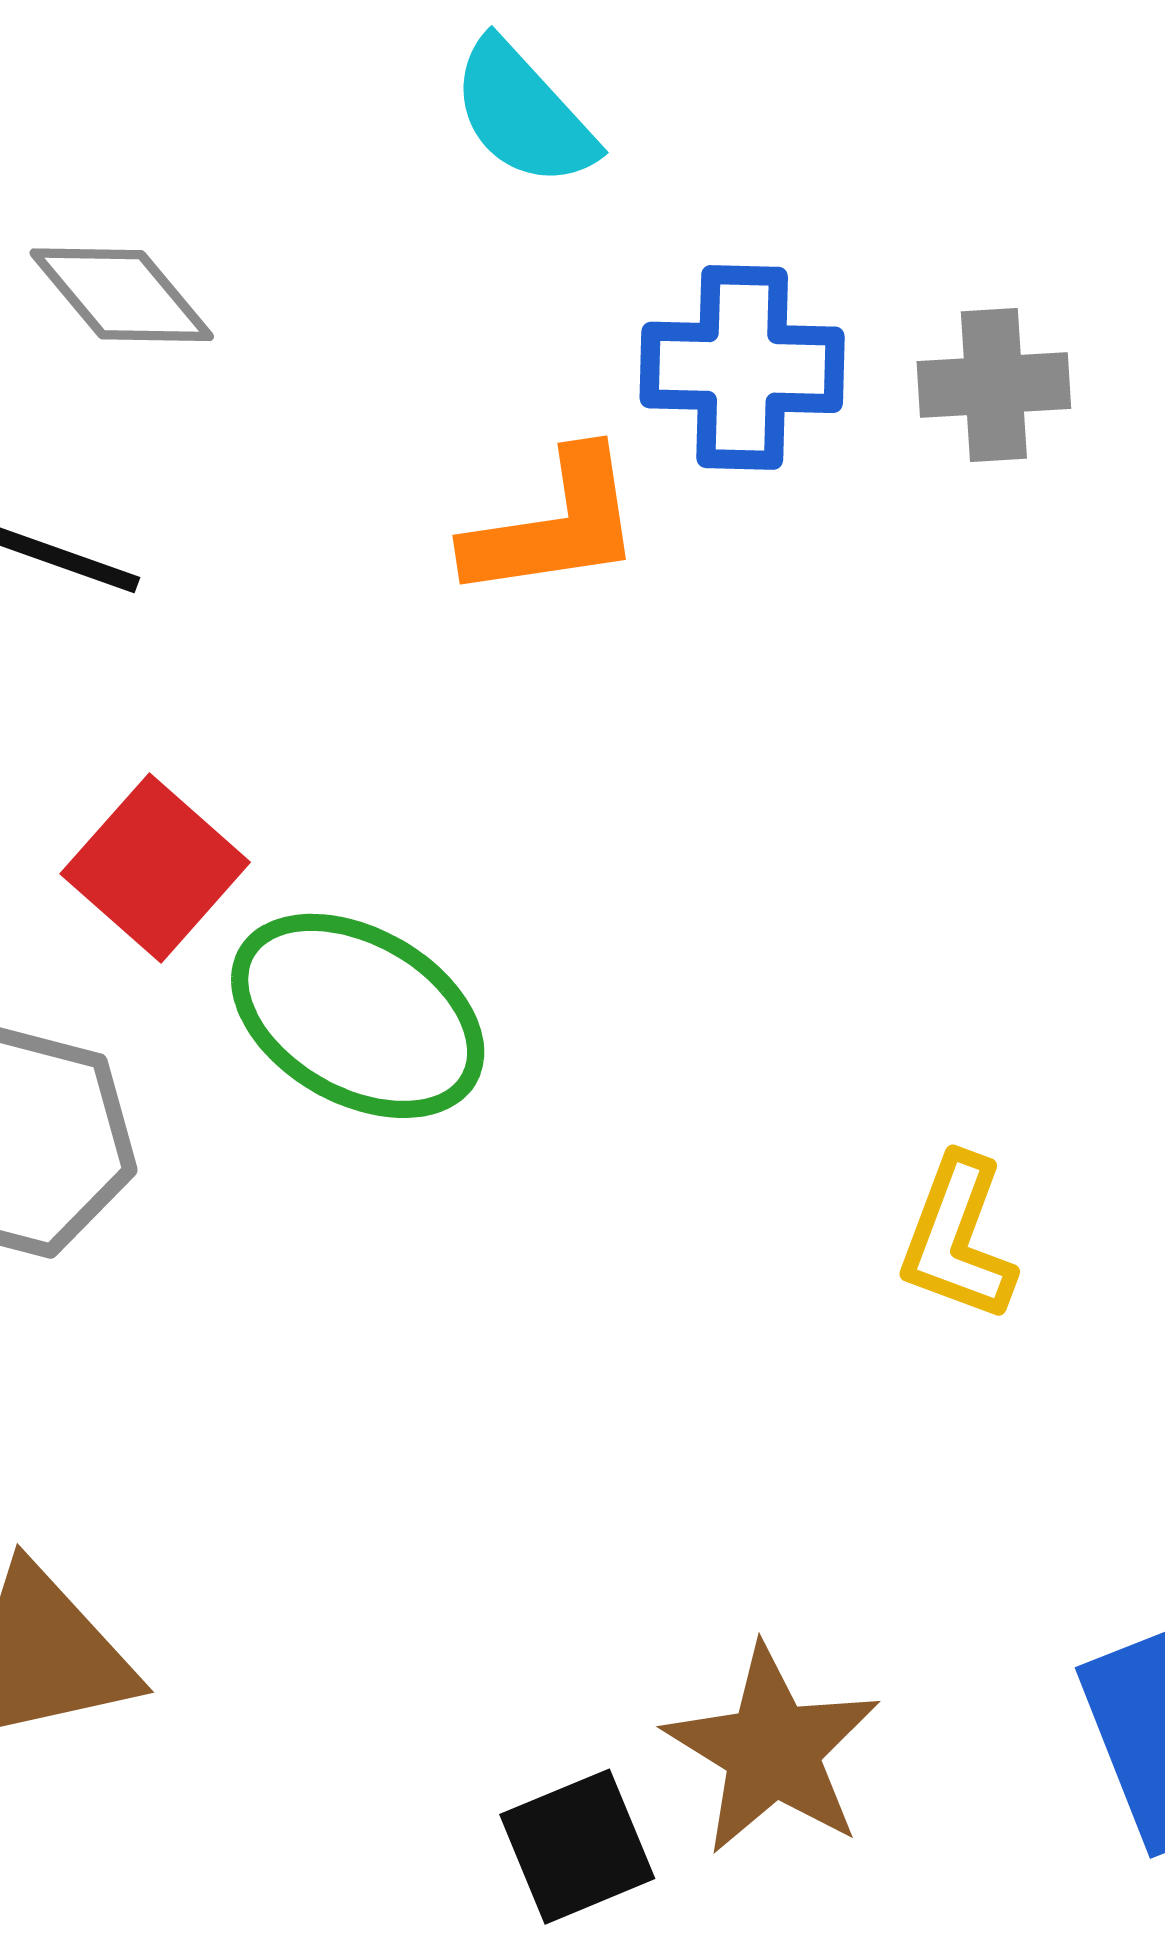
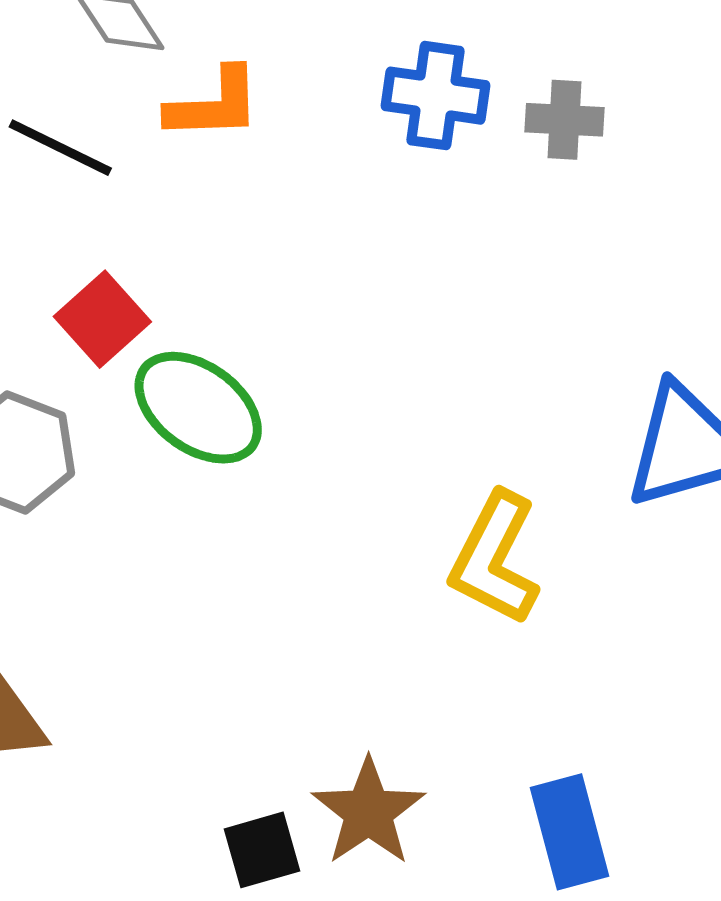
orange L-shape: (554, 525) -> (214, 104), moved
yellow L-shape: (958, 1238) -> (495, 558), size x1.5

